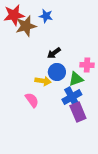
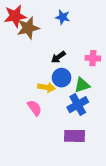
blue star: (46, 16) -> (63, 17), moved
pink cross: (87, 65) -> (93, 58), moved
purple rectangle: (78, 112) -> (75, 136), moved, turned -66

